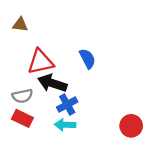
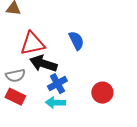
red circle: (131, 126) -> (102, 93), moved

